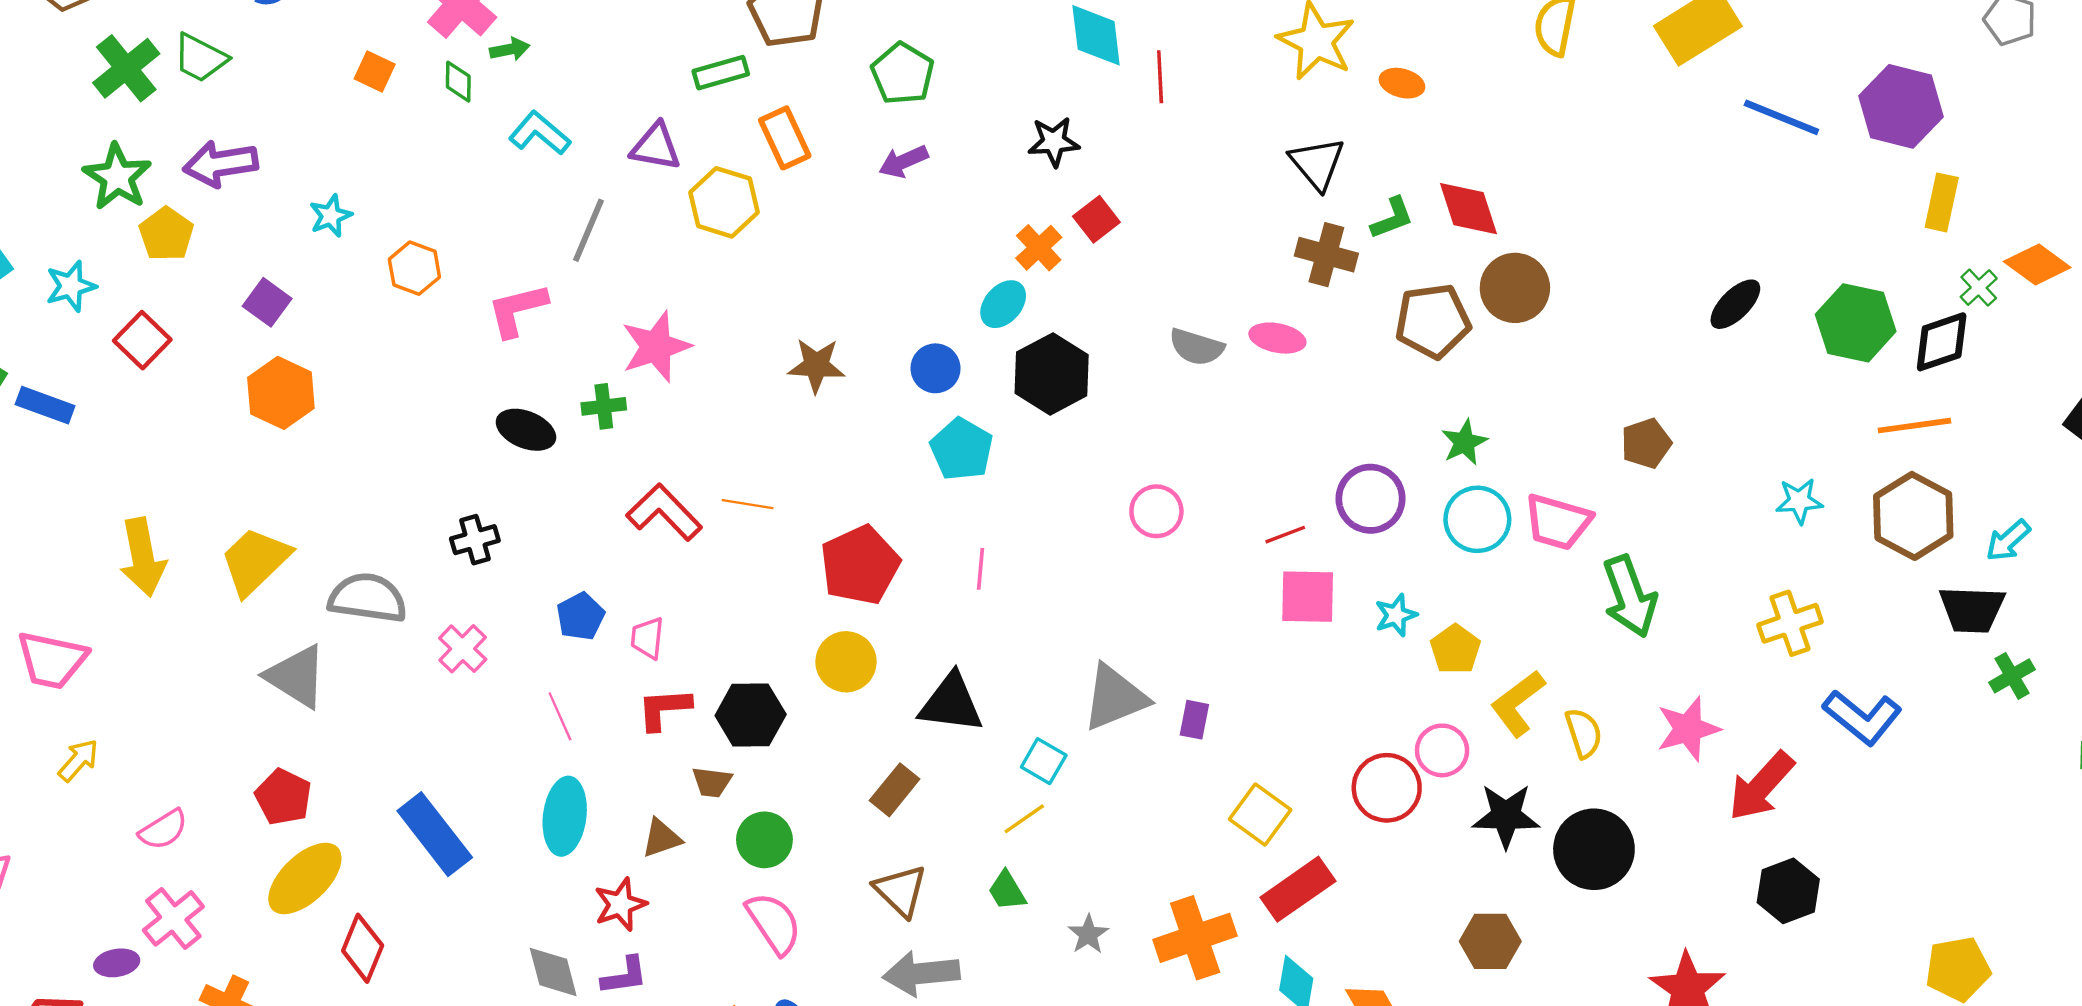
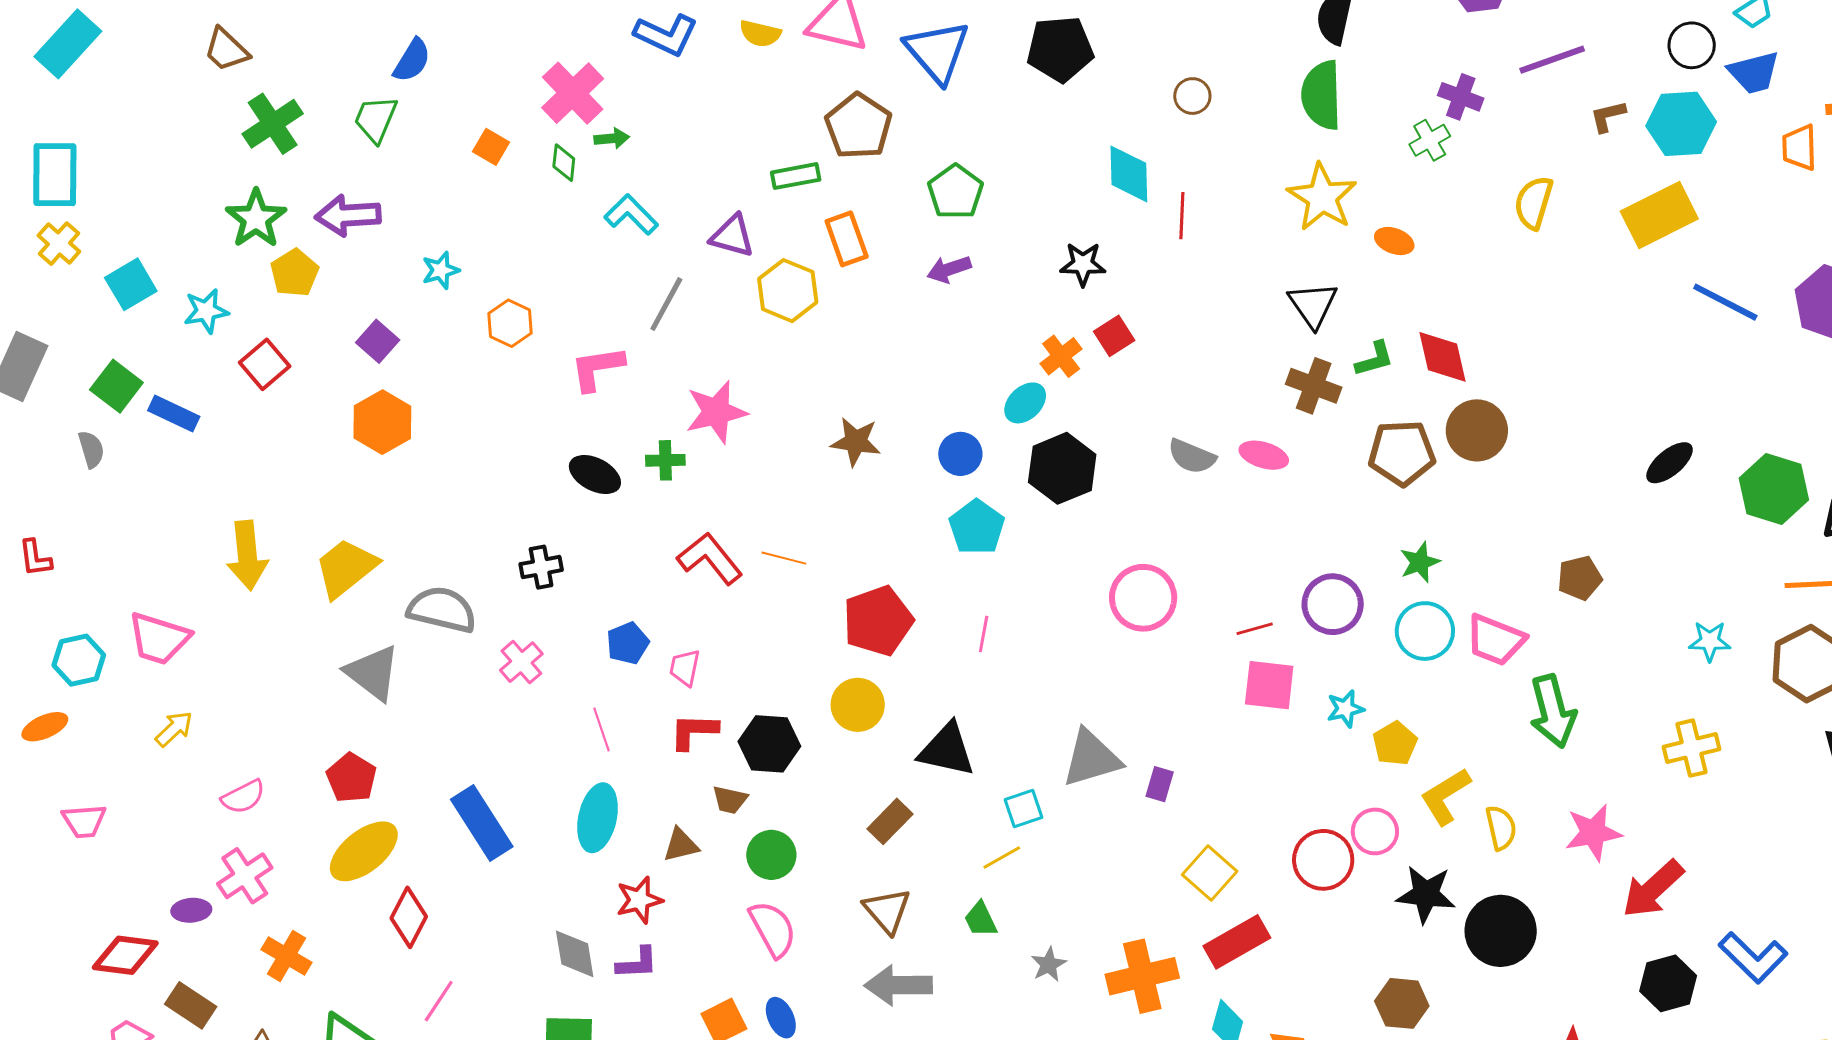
green trapezoid: (200, 58) -> (376, 119), moved, turned 80
pink circle: (1156, 511) -> (1143, 598), size x1.4
blue L-shape: (1862, 717) -> (1753, 957), moved
cyan square: (1044, 761) -> (1024, 808), turned 36

